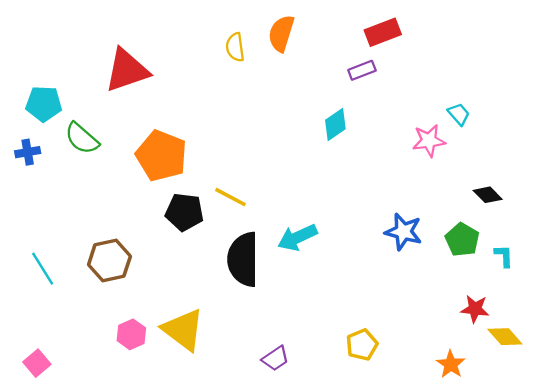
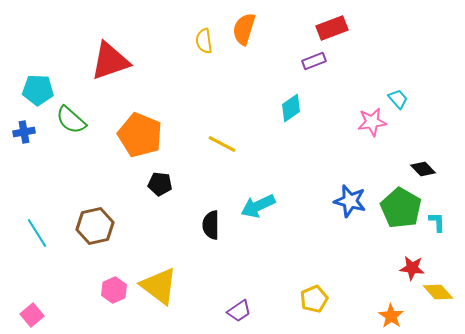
yellow line: (231, 197) -> (222, 144), moved
black pentagon: (184, 212) -> (160, 184), size x0.7
green pentagon: (462, 240) -> (401, 208), size x1.4
black semicircle: (243, 259) -> (211, 225), size x0.6

